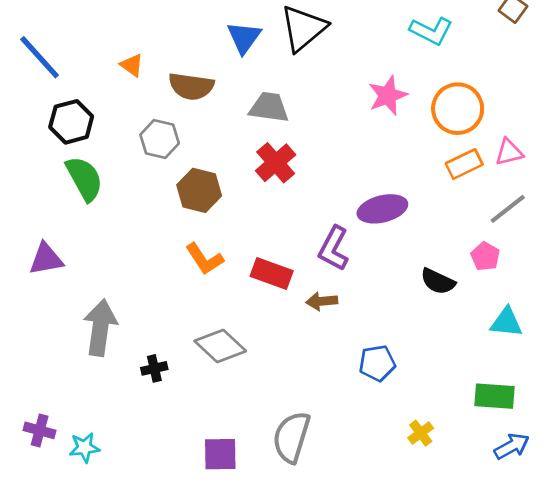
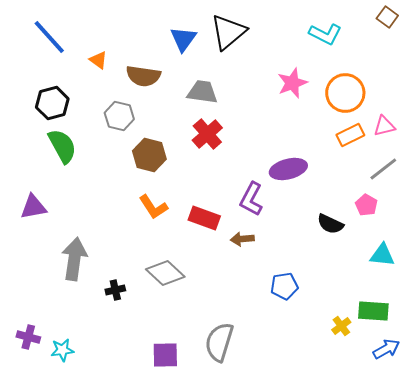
blue line: (40, 57) -> (49, 37), moved
yellow cross: (421, 433) -> (341, 326), moved

